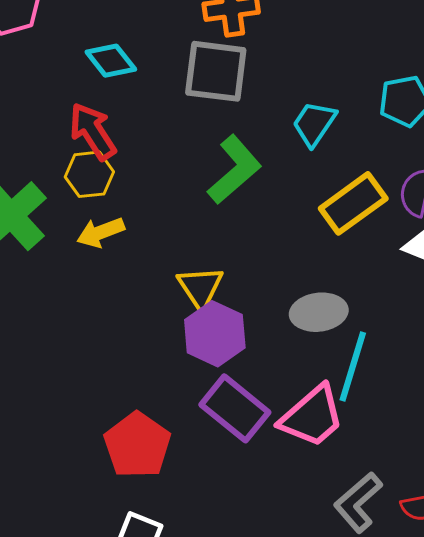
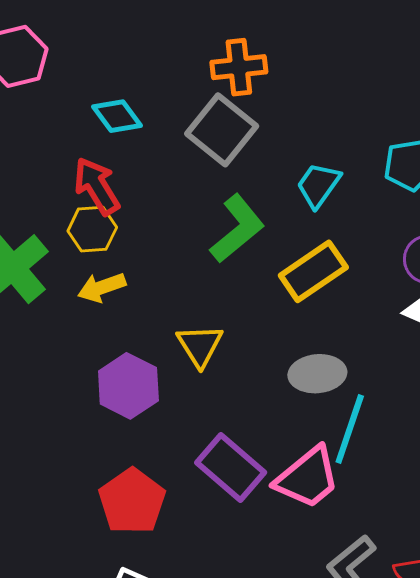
gray square: (216, 71) -> (222, 130), turned 30
yellow rectangle: (353, 203) -> (313, 271), moved
purple hexagon: (215, 334) -> (128, 386), moved

